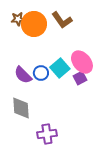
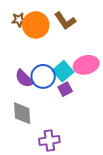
pink ellipse: (82, 62) -> (86, 65), turned -65
blue circle: (41, 73) -> (43, 76), size x1.5
purple square: (80, 78) -> (65, 89), moved

